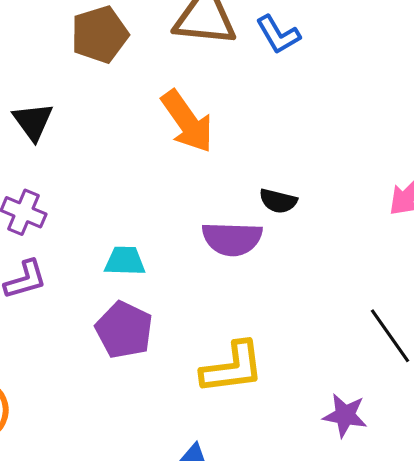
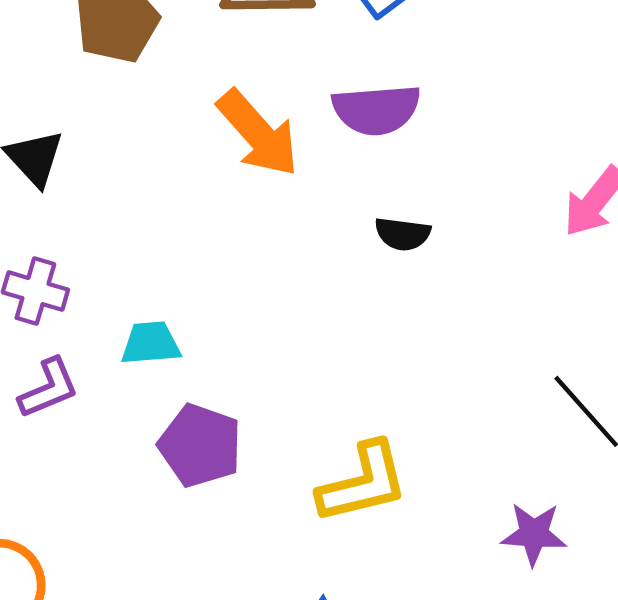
purple semicircle: (232, 239) -> (376, 110), moved
cyan trapezoid: (125, 261) -> (151, 343), moved

